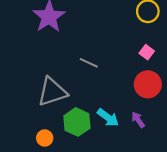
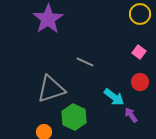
red circle: (148, 84) -> (140, 82), size x0.7
cyan arrow: (108, 118) -> (114, 97), moved

